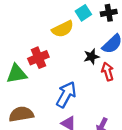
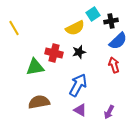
black cross: (109, 13) -> (111, 21), moved
black star: (91, 57) -> (79, 52), moved
red cross: (38, 58) -> (54, 53), turned 36

